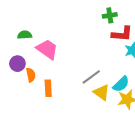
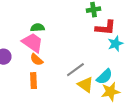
green semicircle: (25, 35) -> (37, 28), moved
orange semicircle: (31, 75) -> (36, 60), moved, turned 144

